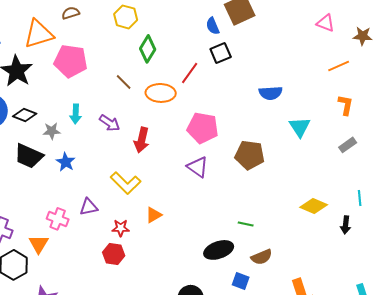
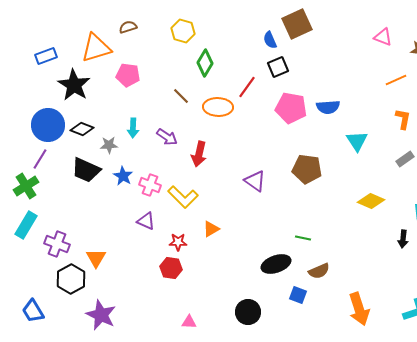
pink pentagon: (71, 61) -> (128, 75), size x0.7
pink pentagon: (203, 128) -> (291, 108), moved
yellow diamond: (314, 206) -> (371, 201), moved
purple triangle: (89, 207) -> (146, 221), turned 36
pink cross: (58, 219) -> (150, 185), moved

